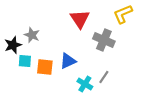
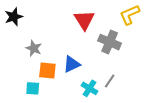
gray star: (32, 35) -> (34, 48), moved
black star: (13, 45) -> (14, 17), moved
cyan square: (25, 61) -> (33, 88), moved

